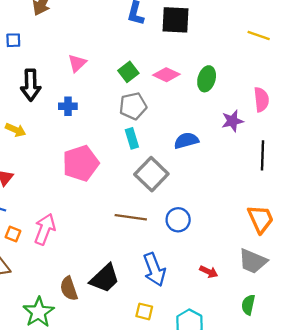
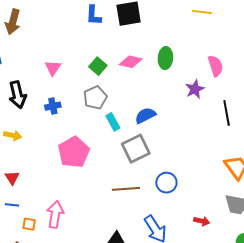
gray pentagon: (133, 106) -> (95, 98), moved
blue semicircle: (186, 141) -> (145, 115), moved
gray square: (151, 174) -> (136, 149), turned 32

